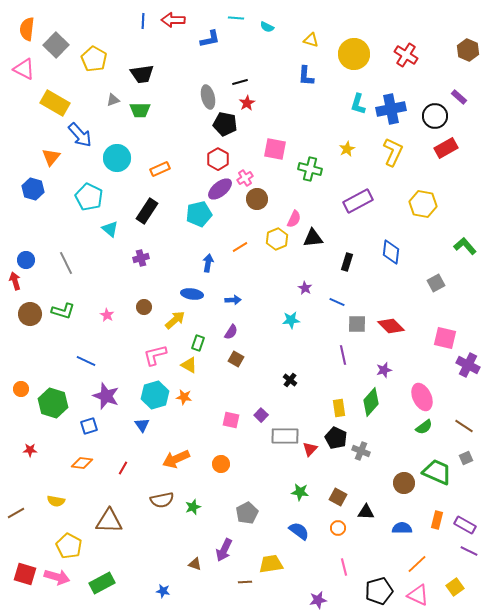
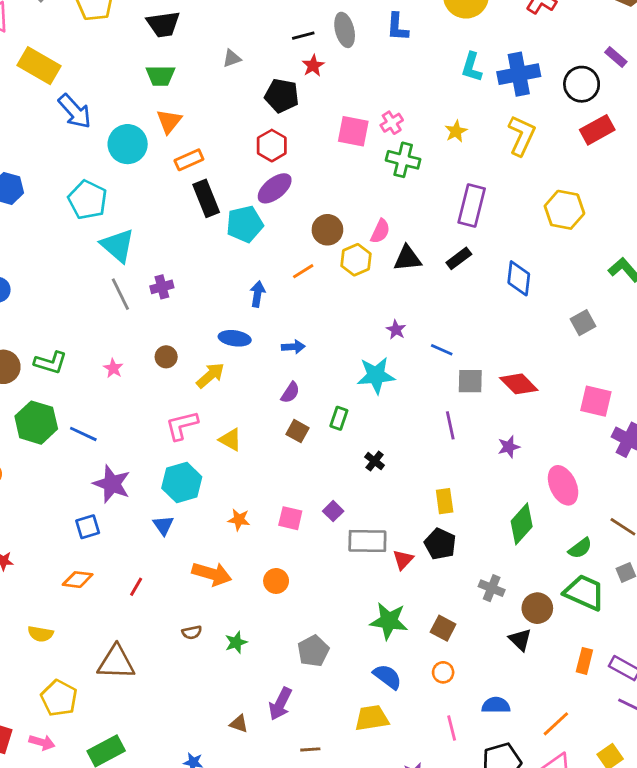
gray ellipse: (208, 97) -> (345, 30), moved
gray triangle: (113, 100) -> (232, 58), moved
orange triangle: (51, 157) -> (169, 121), moved
pink cross: (245, 178) -> (392, 123), moved
brown circle: (257, 199) -> (327, 230), moved
purple rectangle: (358, 201) -> (472, 206), turned -48
black rectangle: (147, 211) -> (206, 198), moved, turned -55
cyan triangle: (110, 229) -> (118, 245), size x1.5
black rectangle: (347, 262) -> (459, 258), moved, turned 36
gray line: (66, 263) -> (120, 294), moved
cyan star: (291, 320) -> (376, 375), size x1.5
green rectangle: (198, 343) -> (339, 418), moved
orange star: (184, 397) -> (239, 520), moved
green diamond: (371, 402) -> (522, 524), moved
green hexagon: (53, 403) -> (36, 423), moved
green semicircle: (424, 427) -> (580, 548), moved
gray cross: (361, 451) -> (492, 588), moved
orange arrow: (176, 459) -> (212, 574), turned -140
green star: (300, 492) -> (389, 621), size x1.5
brown semicircle: (162, 500) -> (192, 632), size x0.6
black triangle: (366, 512) -> (520, 640), moved, turned 42
blue semicircle: (402, 528) -> (496, 705), moved
yellow trapezoid: (271, 564) -> (372, 718), moved
pink arrow: (57, 577) -> (42, 742), size x0.7

